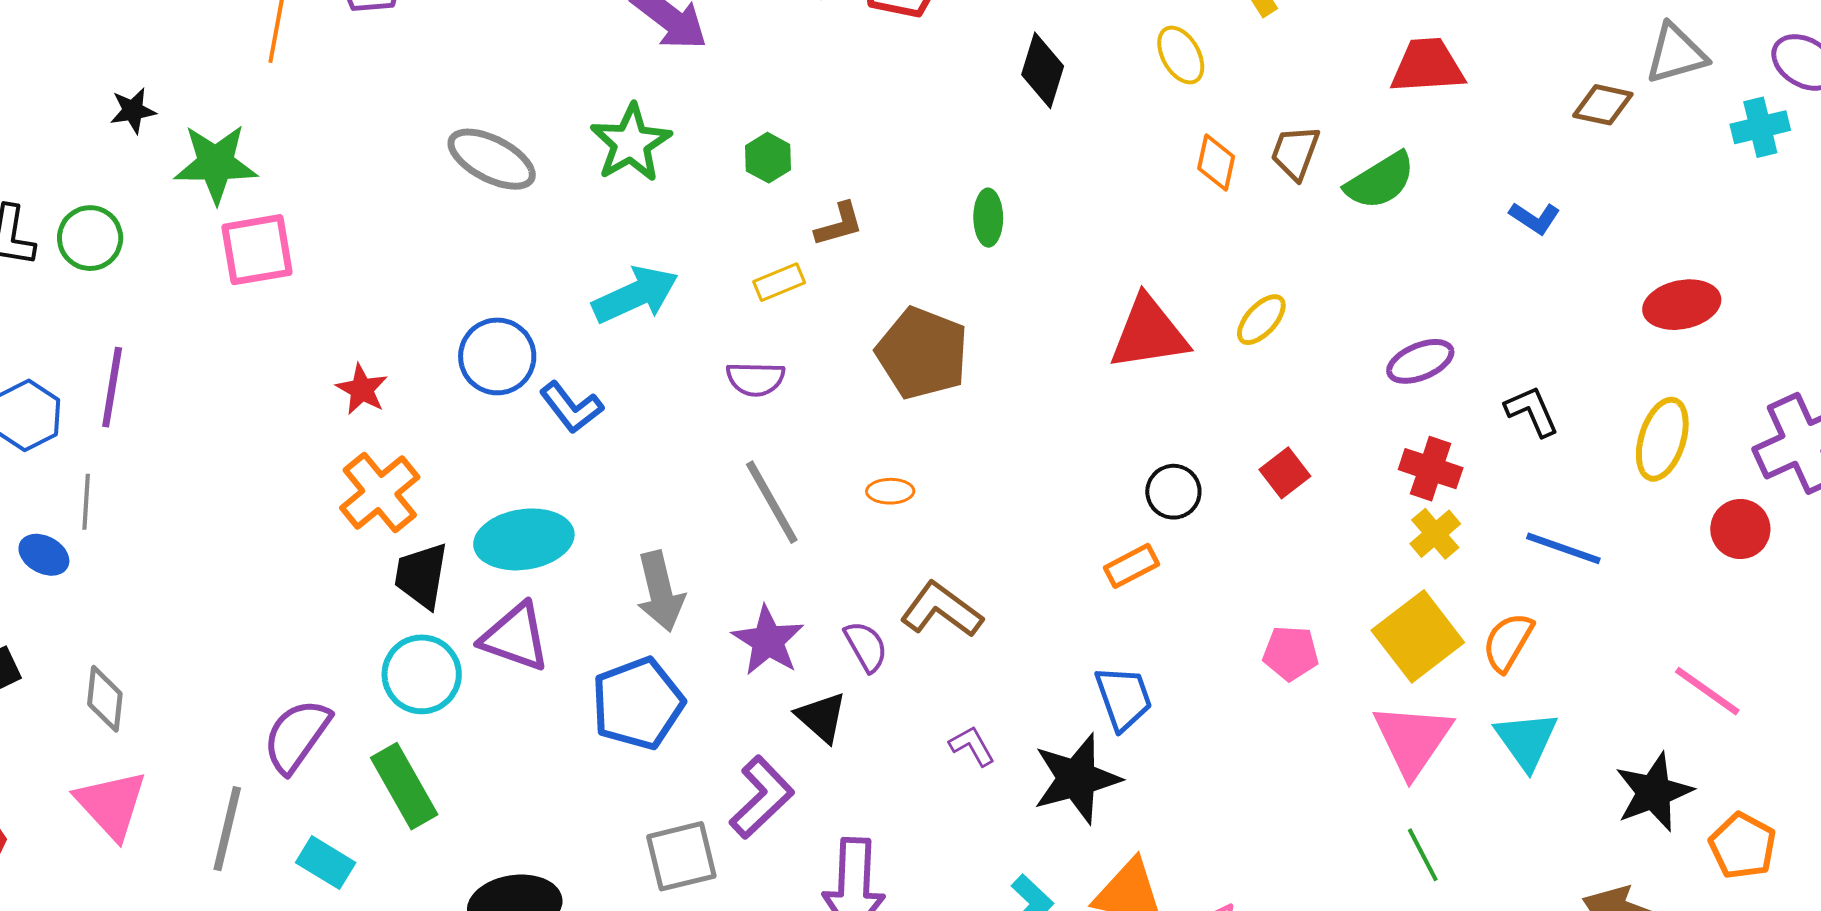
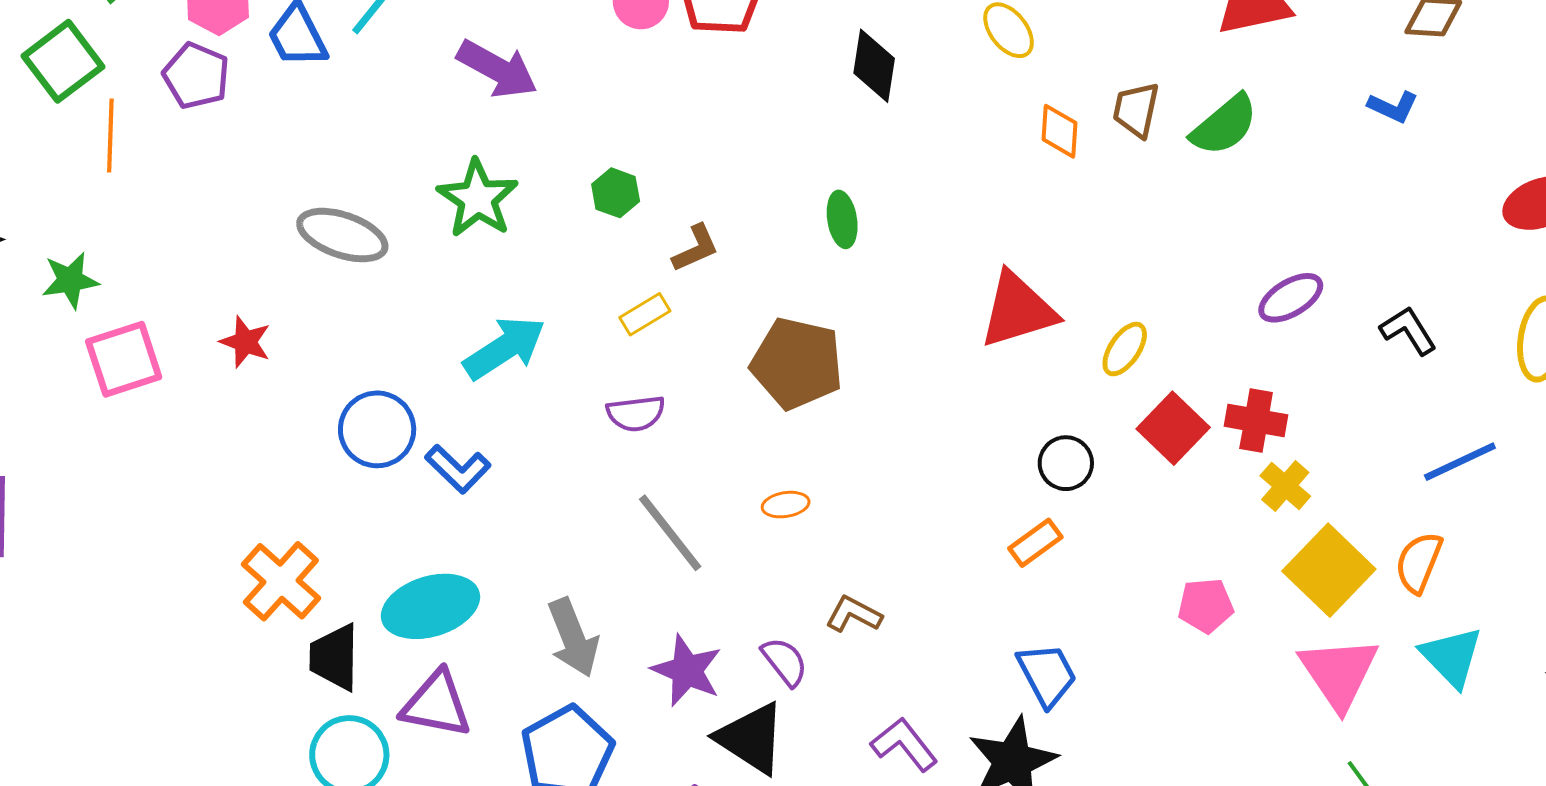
green star: (216, 164) -> (70, 280), size x0.7
blue L-shape: (1535, 218) -> (1393, 107), moved
yellow ellipse: (1261, 320) -> (1125, 349), moved
red star: (362, 389) -> (245, 342), moved
red cross: (1431, 469) -> (1256, 421), moved
red square: (1285, 473) -> (1173, 428), size x1.4
yellow cross: (1435, 534) -> (1285, 486), moved
blue line: (1563, 548) -> (1460, 462), turned -36
brown L-shape: (941, 610) -> (854, 614), size x0.7
black triangle: (821, 717) -> (751, 738), size x1.4
purple L-shape: (972, 746) -> (904, 744), size x1.4

